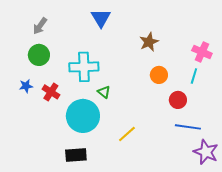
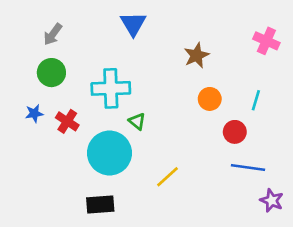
pink cross: (202, 52) -> (266, 41), moved
purple star: (206, 152) -> (272, 200), size x0.7

